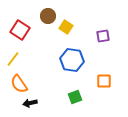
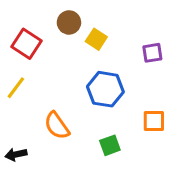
orange semicircle: (19, 84) -> (57, 126), moved
black arrow: (30, 103) -> (16, 154), moved

